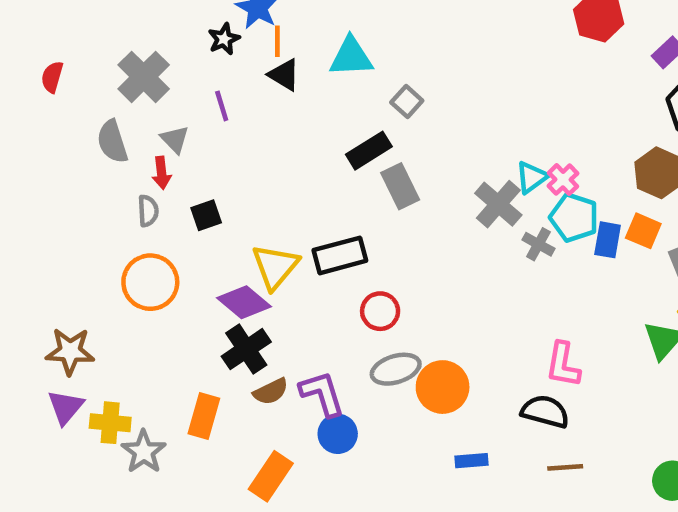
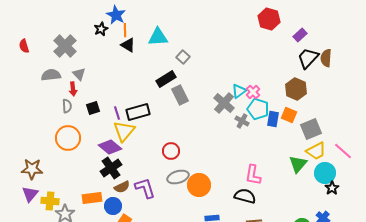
red semicircle: (52, 77) -> (24, 46), turned -32
purple line: (222, 106) -> (117, 113), moved
gray semicircle: (112, 142) -> (51, 75), turned 102
black rectangle: (340, 255) -> (138, 112), moved
orange rectangle: (204, 416) -> (92, 198), turned 66
blue circle: (338, 434) -> (113, 206), moved

